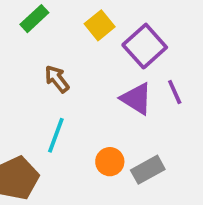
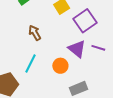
purple line: (175, 92) -> (98, 48), turned -56
orange circle: (110, 162) -> (60, 66), moved

